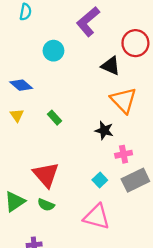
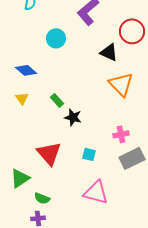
black star: (104, 130) -> (73, 117), moved
cyan square: (100, 180) -> (89, 154), moved, turned -32
green semicircle: (46, 205) -> (42, 198), moved

